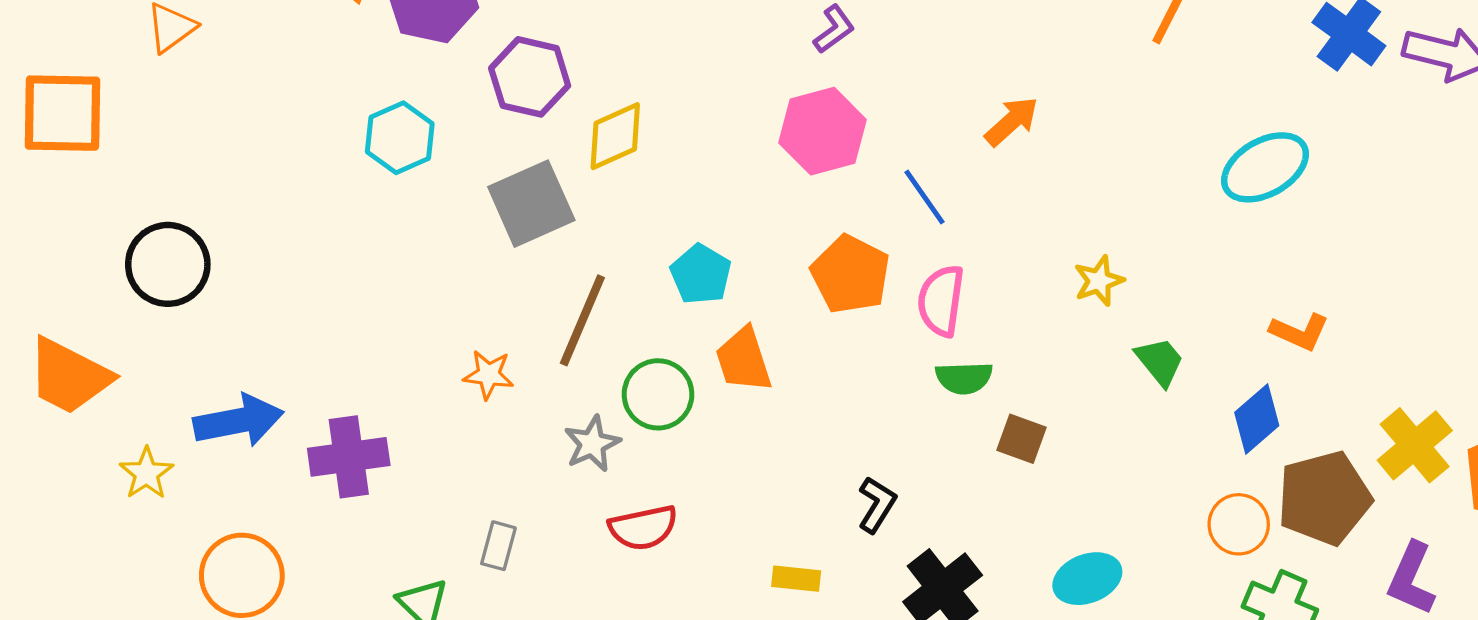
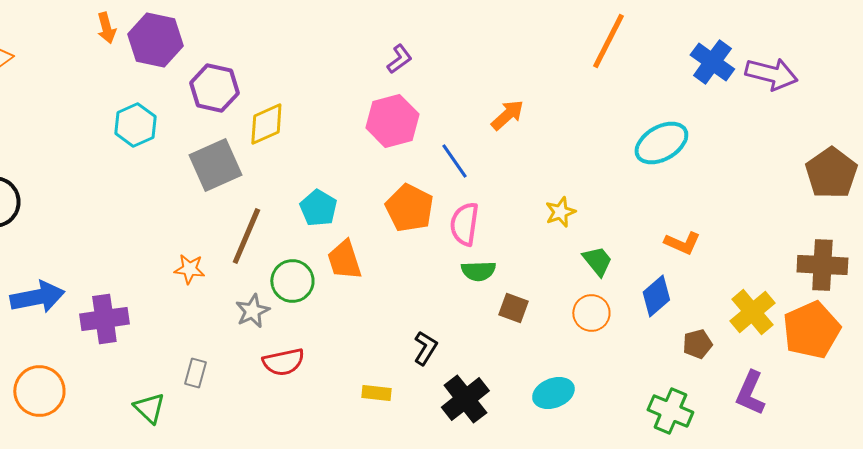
brown pentagon: (1324, 498) -> (697, 344), size x0.5
orange circle: (1239, 524) -> (591, 313), moved

